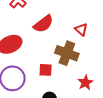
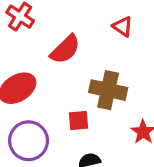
red triangle: (81, 29) -> (123, 27), moved

